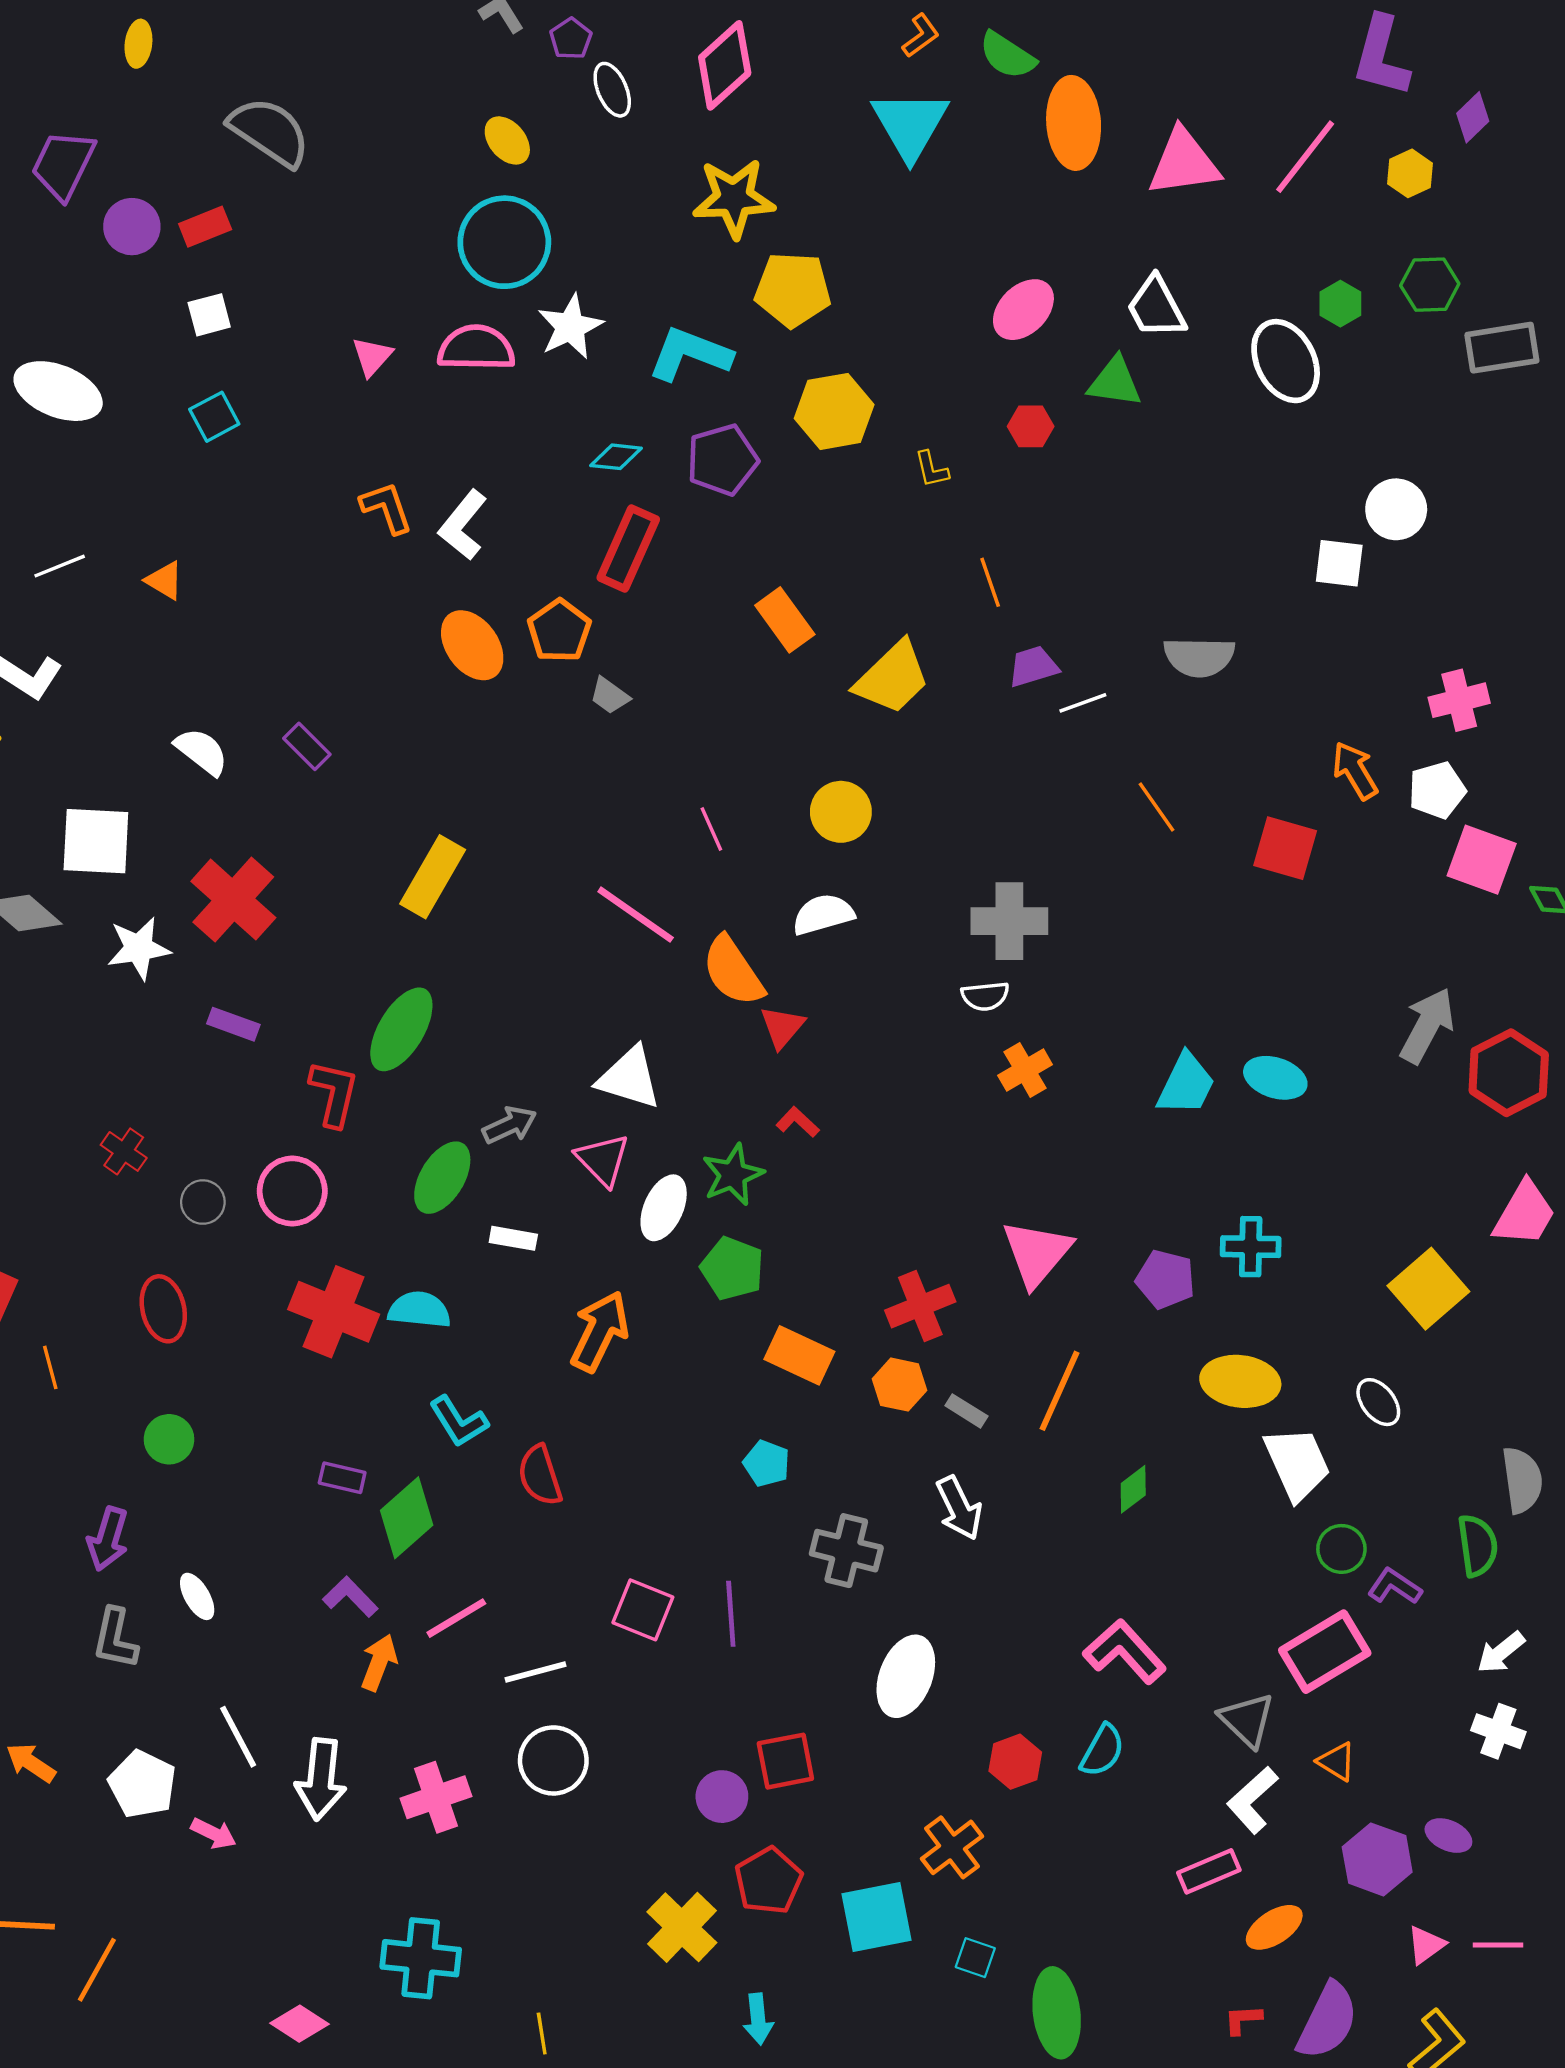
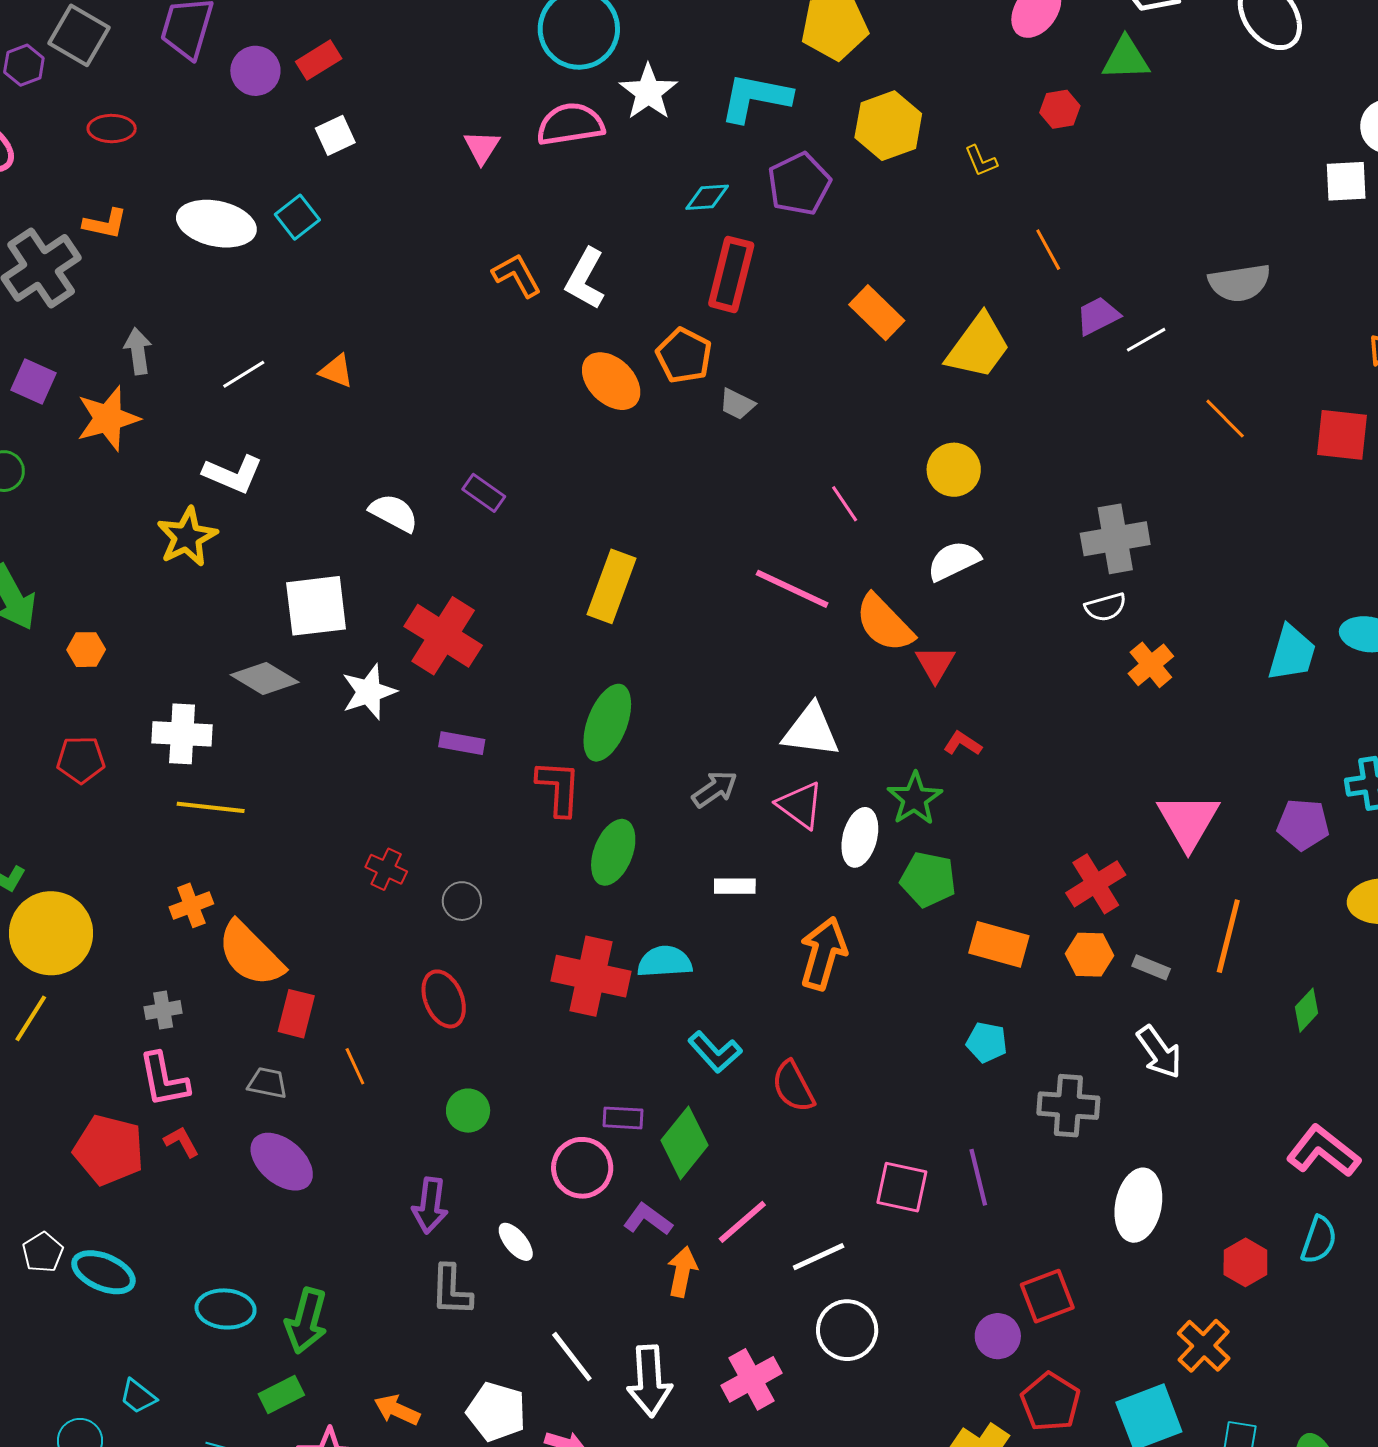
cyan square: (214, 417) -> (297, 217), moved
green ellipse: (442, 1178) -> (613, 852), moved
pink circle: (292, 1191) -> (582, 1168), moved

